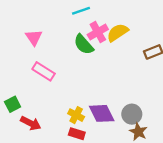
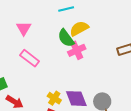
pink cross: (98, 32) -> (77, 50), moved
yellow semicircle: (118, 33) -> (79, 28), moved

